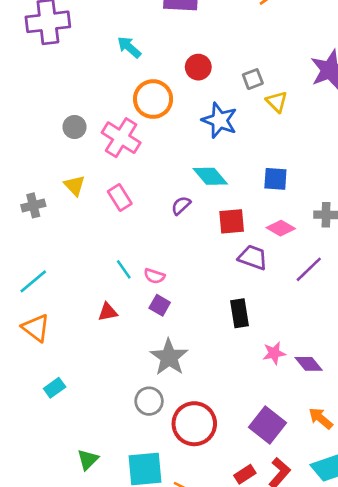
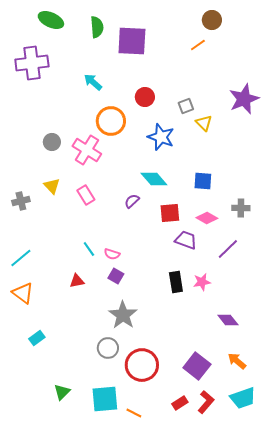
pink star: (274, 353) -> (202, 282), moved

